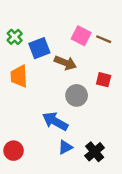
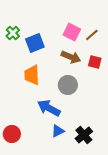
brown line: (104, 39) -> (92, 35), turned -64
brown arrow: (65, 63) -> (71, 57), moved
orange trapezoid: (19, 76) -> (32, 75), moved
red square: (104, 80) -> (95, 62), moved

